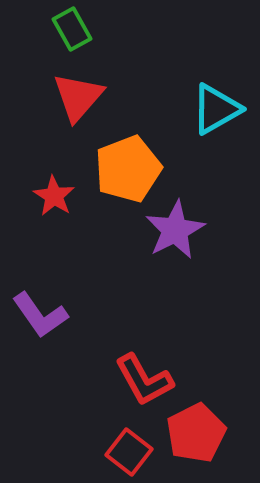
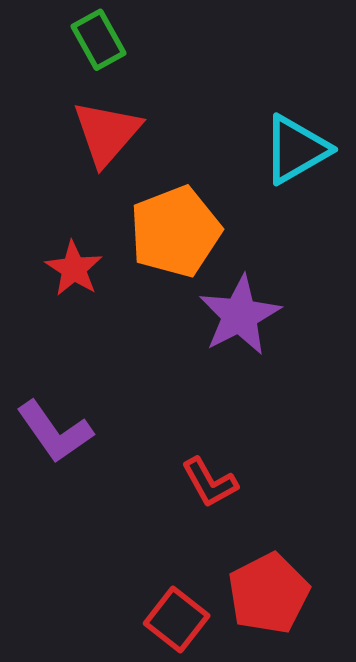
red L-shape: (144, 380) -> (210, 482), moved, size x0.7

